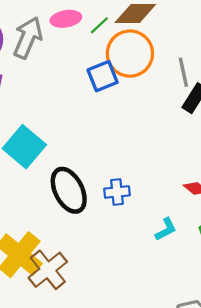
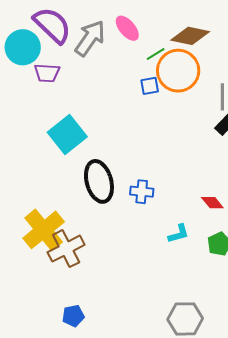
pink ellipse: (66, 19) -> (127, 28), turned 48
green line: (99, 25) -> (156, 54), moved
blue square: (103, 76) -> (150, 86), size x0.7

